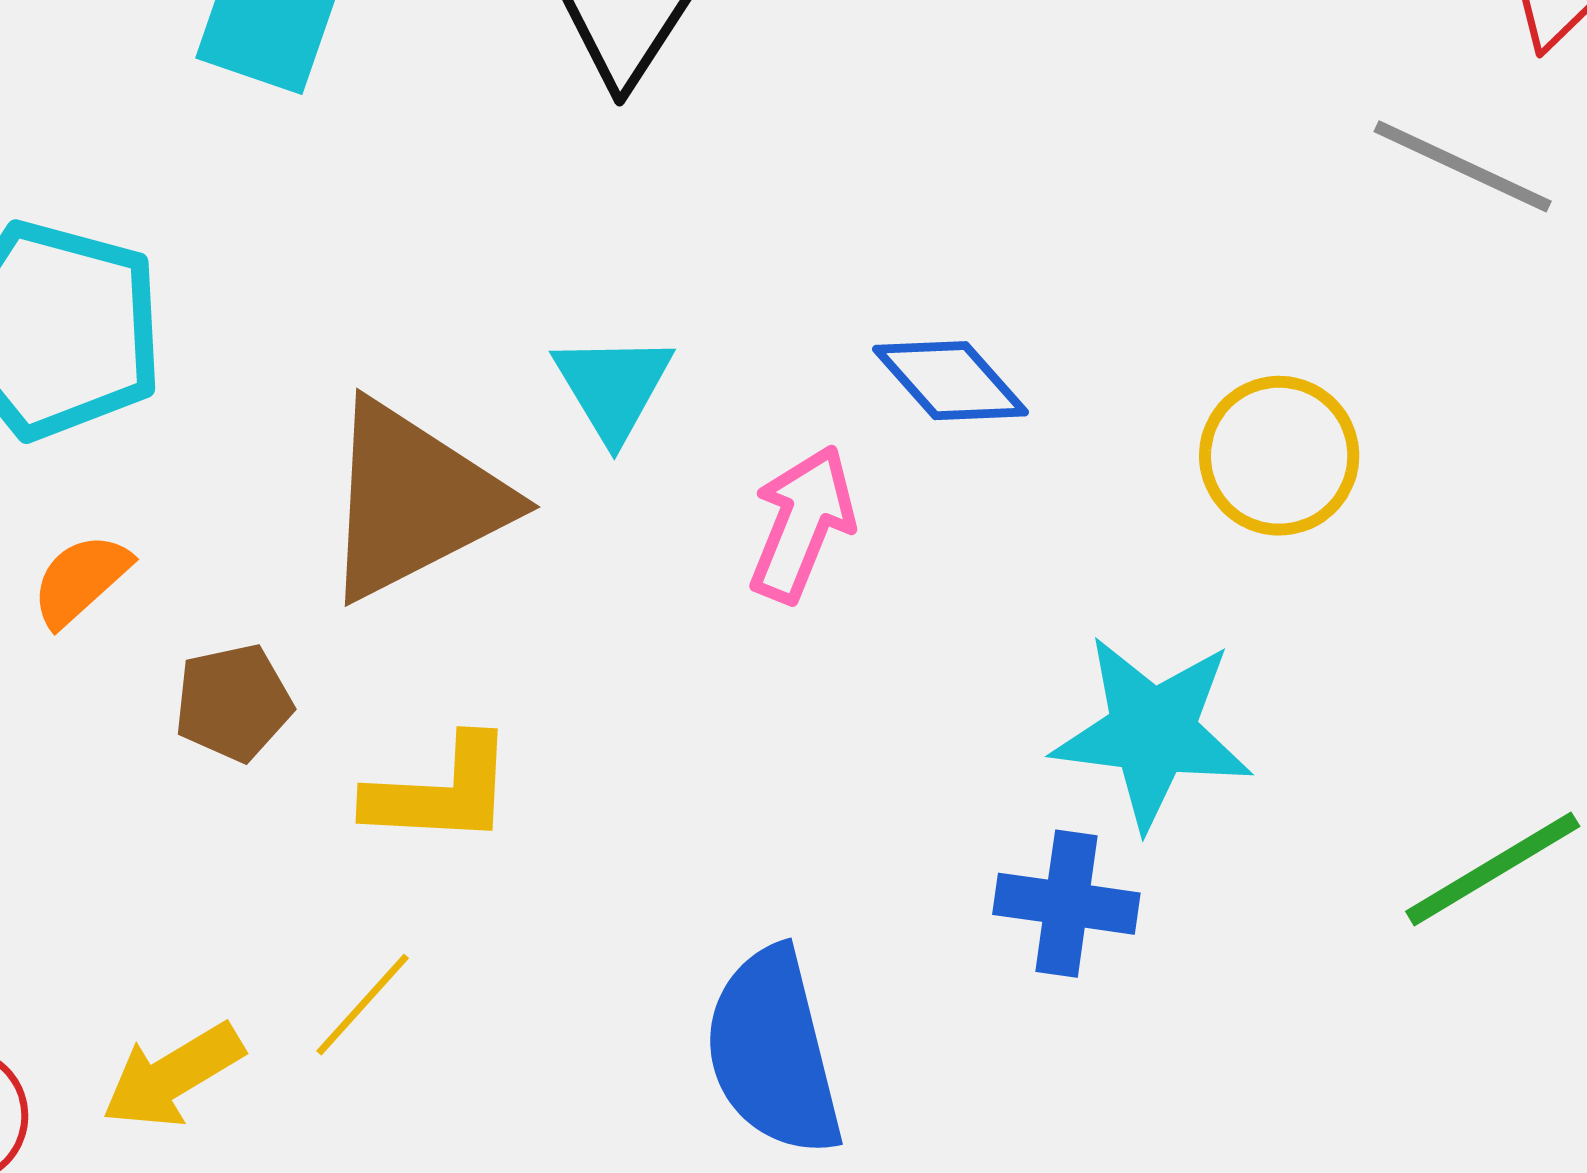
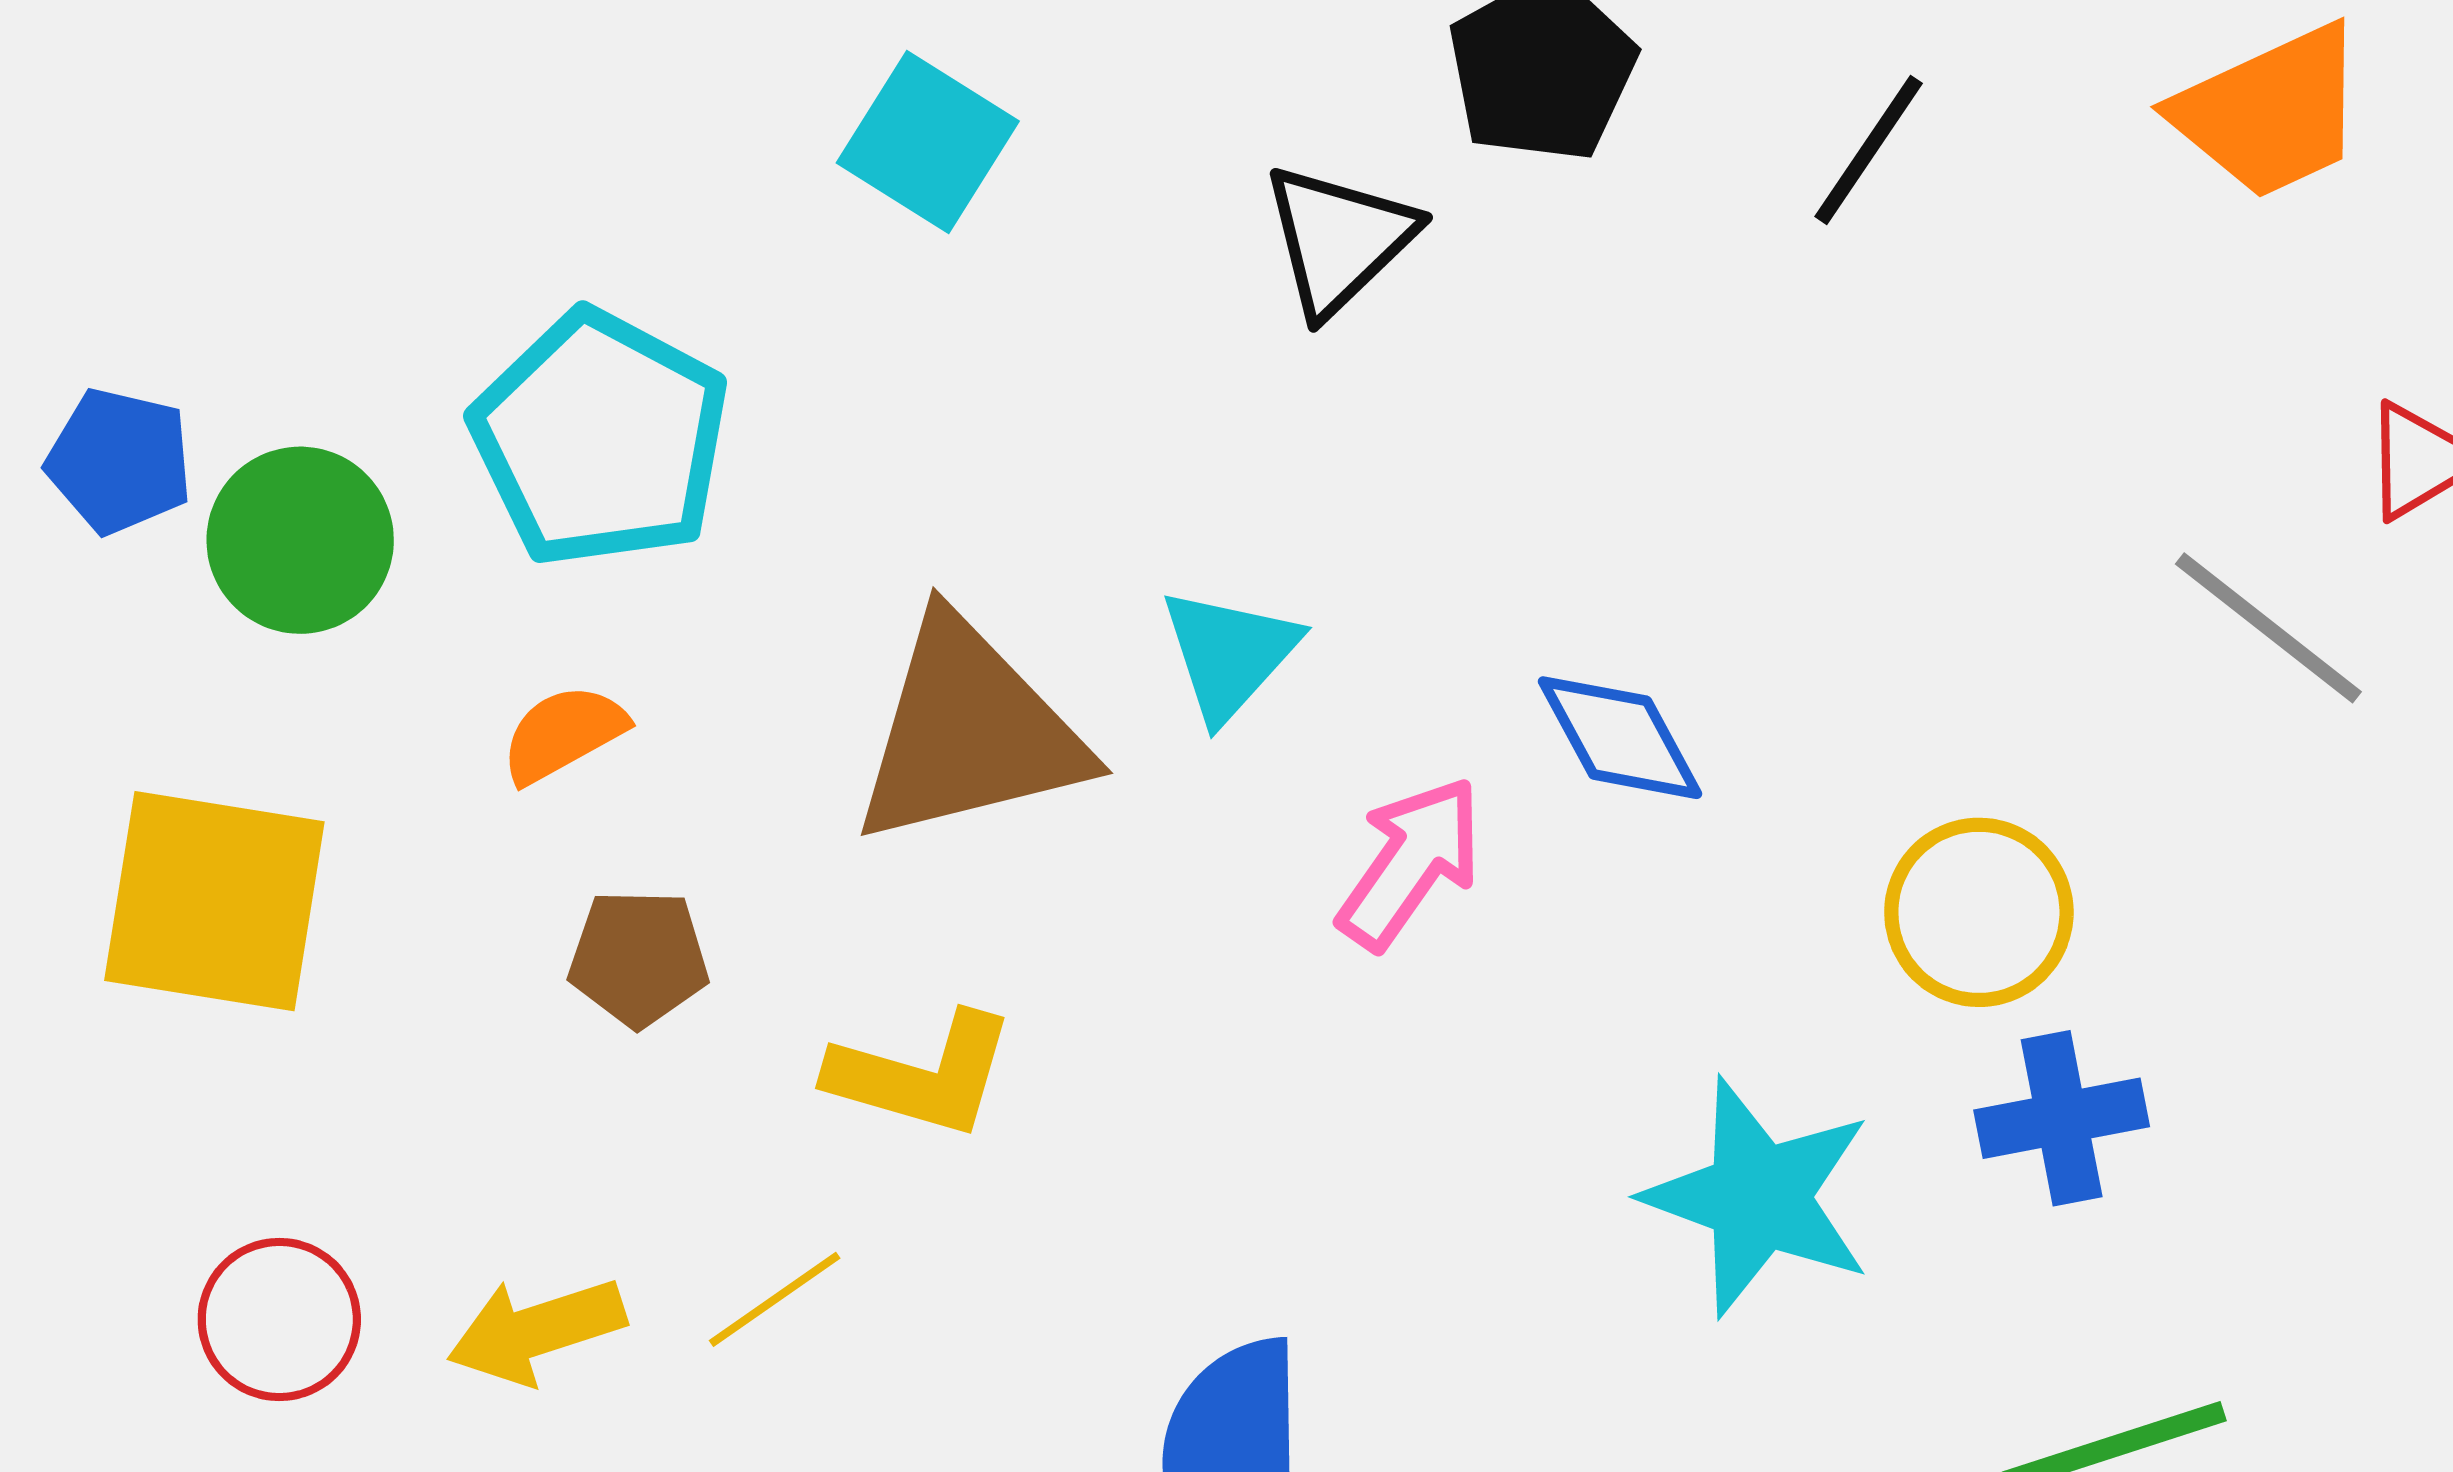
brown pentagon: (233, 703) -> (639, 958), moved
blue cross: (1066, 904) -> (2062, 1118), moved, turned -32

